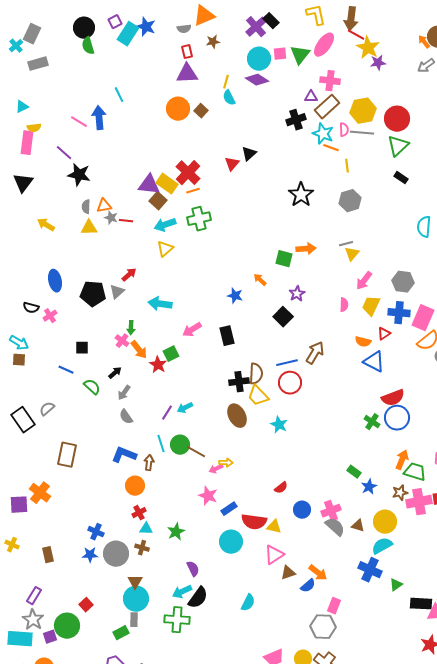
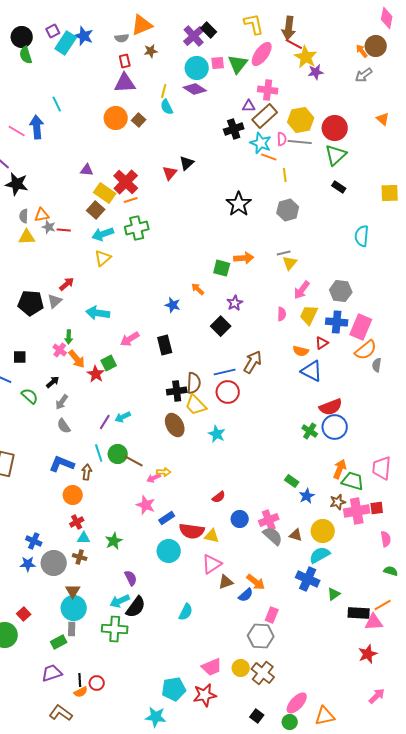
purple triangle: (149, 185) -> (87, 170), moved, size x0.6

